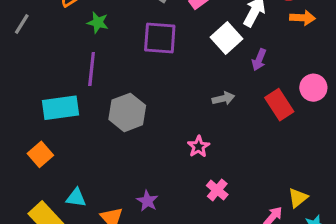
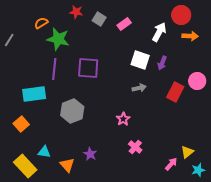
green star: (98, 22) -> (58, 39), size x1.6
purple square: (160, 38) -> (88, 68), moved
white square: (227, 38) -> (140, 60), moved, turned -30
red rectangle: (279, 105) -> (175, 92), turned 60
gray hexagon: (127, 112) -> (72, 111), moved

